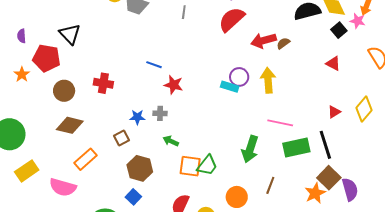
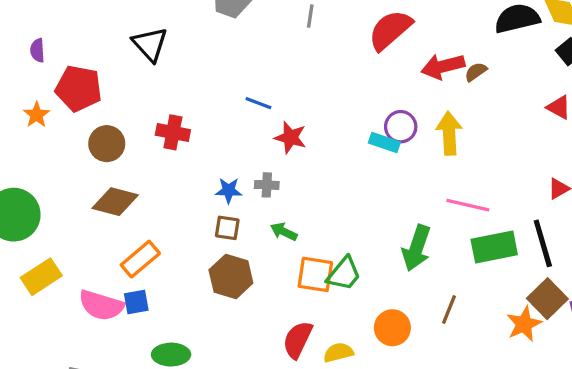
black triangle: (70, 34) -> (150, 44), moved
brown square: (122, 138) -> (227, 228), moved, turned 35
blue square: (133, 197) -> (136, 302), moved, turned 35

